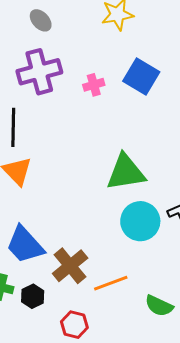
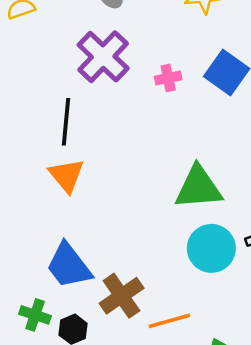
purple cross: (39, 72) -> (103, 57), turned -36

